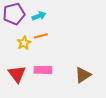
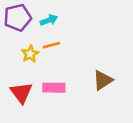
brown triangle: (83, 75) -> (103, 80), moved

